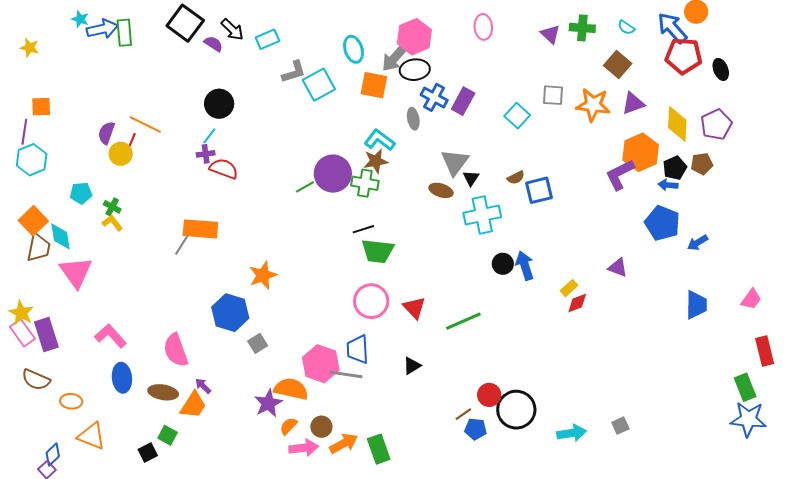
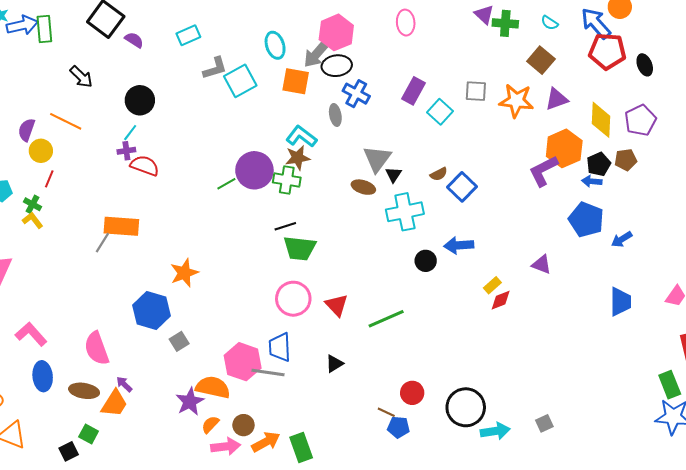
black arrow: (232, 30) -> (81, 77), moved
purple triangle: (550, 34) -> (484, 15), moved
purple rectangle: (463, 101) -> (414, 91), moved
red line: (131, 142) -> (49, 179), moved
blue square: (539, 190) -> (462, 187), turned -32
blue arrow: (525, 266) -> (459, 245), moved, turned -76
black circle: (516, 410) -> (466, 407), moved
brown line: (463, 414) -> (386, 412), turned 60

